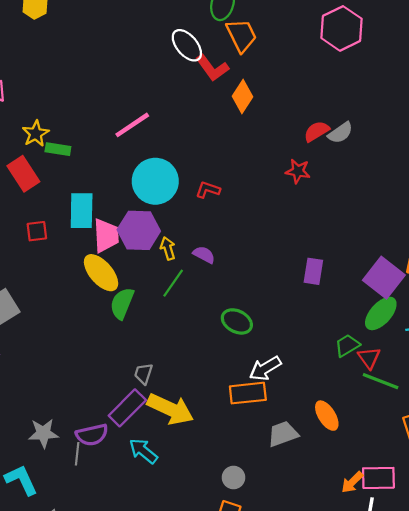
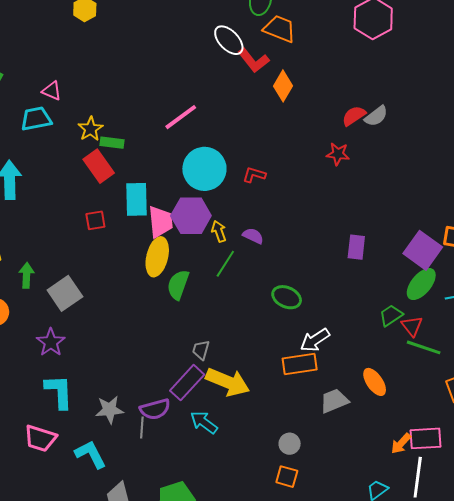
orange trapezoid: (241, 35) -> (280, 29), turned -40
red rectangle: (23, 174) -> (99, 166), moved
yellow ellipse: (101, 273) -> (157, 257), turned 57

